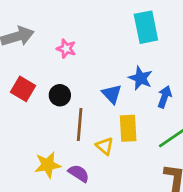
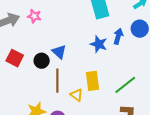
pink star: (66, 49) -> (34, 16), moved
blue triangle: (112, 94) -> (59, 52), moved
blue arrow: (165, 97) -> (118, 36), moved

